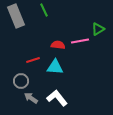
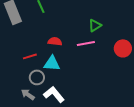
pink line: (80, 41) -> (86, 43), moved
gray circle: (21, 81) -> (37, 77), moved

